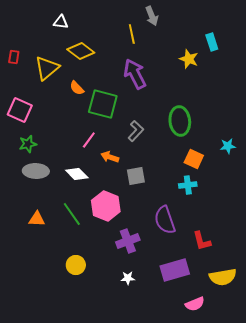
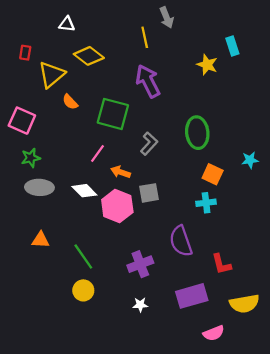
red rectangle: (14, 57) -> (25, 53), moved
orange semicircle: (77, 88) -> (70, 102), moved
pink hexagon: (106, 206) -> (117, 206), moved
green line: (72, 214) -> (83, 256), moved

